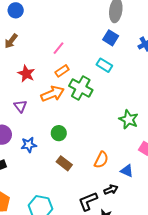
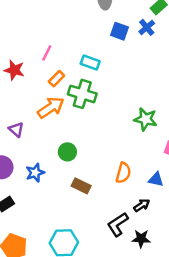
blue square: (111, 38) -> (119, 31), moved
cyan rectangle: (104, 65) -> (90, 63), moved
red star: (26, 74) -> (14, 70), moved

